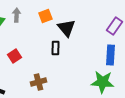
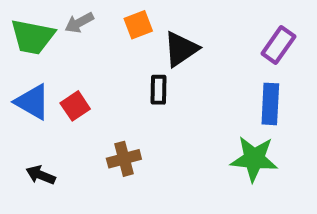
gray arrow: (16, 15) -> (79, 23), turned -120
black triangle: (66, 28) -> (181, 49), turned 36

